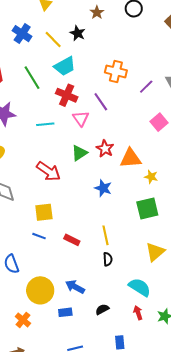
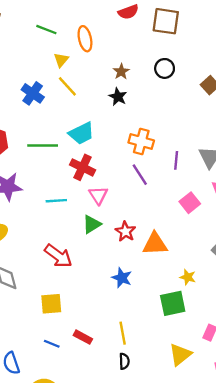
black star: (78, 33) -> (118, 97), moved
yellow line: (53, 39) -> (67, 86), moved
green line: (32, 78) -> (43, 145), turned -60
purple line: (146, 87) -> (176, 160), turned -42
purple line: (101, 102) -> (140, 175), moved
green triangle: (79, 153) -> (92, 224), moved
yellow star: (151, 177) -> (188, 277), moved
blue line: (39, 236) -> (52, 344), moved

